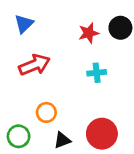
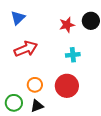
red circle: (102, 134) -> (67, 86), moved
black triangle: (62, 140) -> (37, 106), moved

